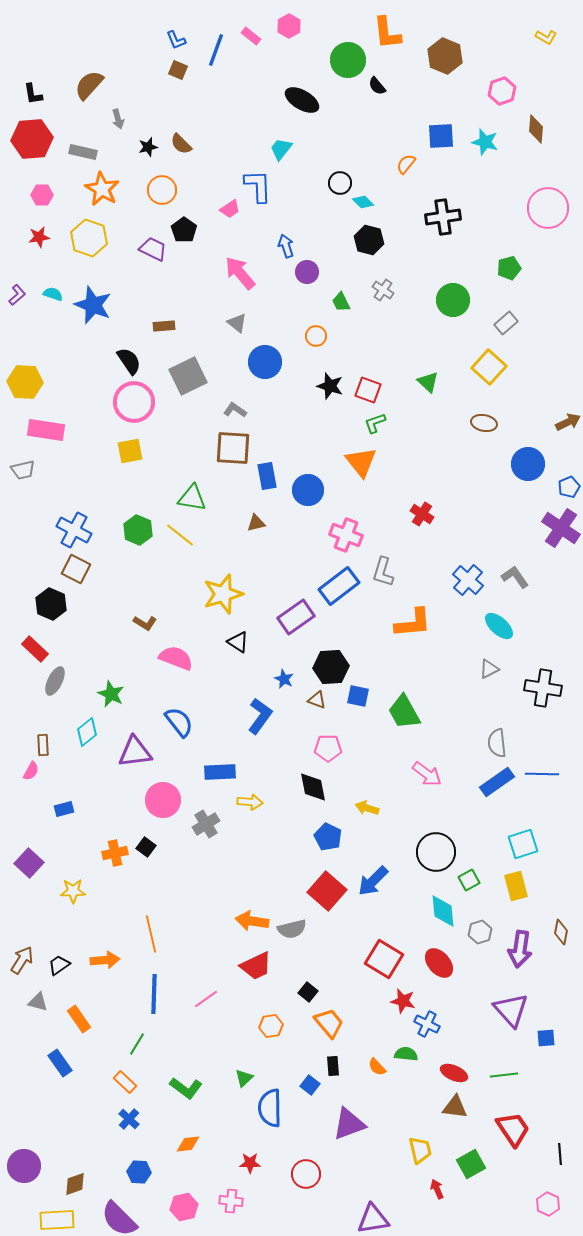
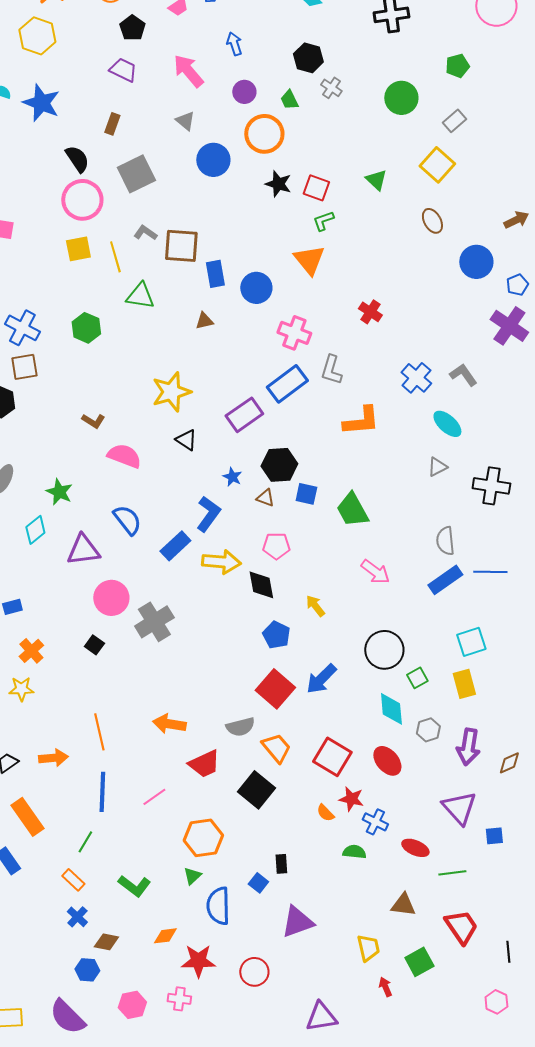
black hexagon: (369, 240) -> (308, 58), moved
purple trapezoid: (153, 249) -> (123, 70), moved
purple circle: (307, 272) -> (244, 92), moved
brown rectangle: (164, 326) -> (112, 124), turned -65
orange circle: (316, 336) -> (264, 134), size x1.8
gray L-shape: (235, 410) -> (145, 233), moved
brown ellipse: (484, 423) -> (432, 221), turned 50
yellow line: (180, 535) -> (115, 257), moved, turned 36
brown square: (76, 569) -> (24, 367), turned -36
blue rectangle: (220, 772) -> (175, 546), moved, turned -40
yellow arrow: (250, 802) -> (221, 562), moved, size x1.5
yellow arrow: (367, 808) -> (315, 606), turned 35
gray cross: (206, 824) -> (154, 622), size x1.4
orange cross: (115, 853) -> (31, 651), moved, turned -30
orange arrow: (252, 921) -> (169, 724), moved
brown diamond: (561, 932) -> (509, 763), moved, turned 55
black square: (308, 992) -> (256, 790), size x1.8
orange rectangle: (79, 1019) -> (27, 817), size x1.4
orange trapezoid: (329, 1023) -> (276, 748), moved
orange hexagon: (271, 1026) -> (203, 838), moved, size x1.6
orange semicircle: (377, 1067) -> (325, 813), moved
red ellipse: (454, 1073) -> (415, 848), moved
orange diamond: (188, 1144) -> (165, 936), moved
red star: (250, 1163) -> (198, 961), size x1.6
brown diamond: (75, 1184) -> (106, 942), moved, turned 30

